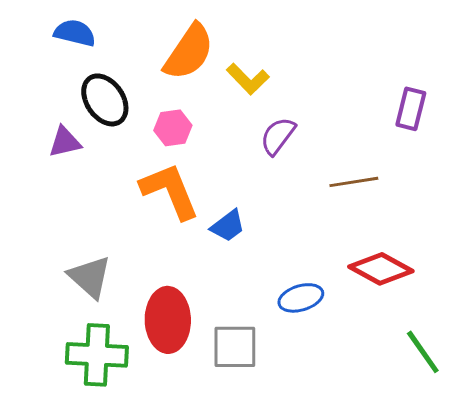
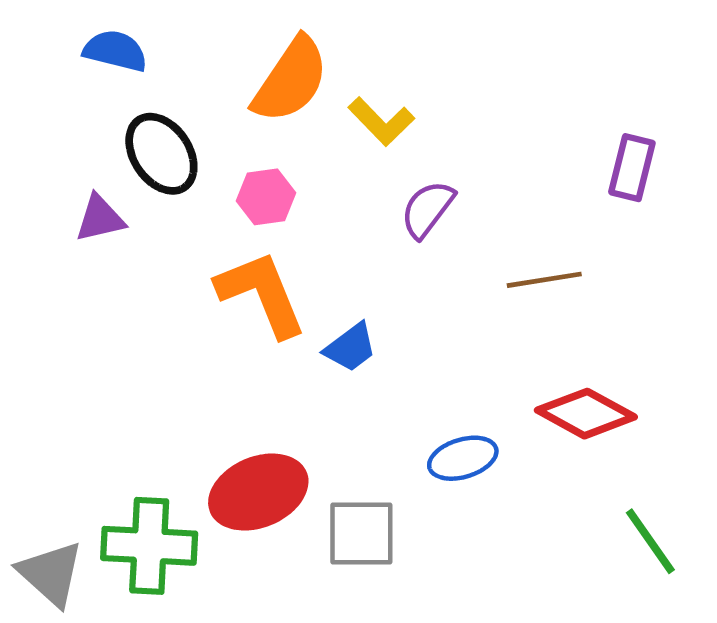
gray triangle: (90, 277) -> (51, 574), moved
red ellipse: (168, 320) -> (258, 492), turned 68

